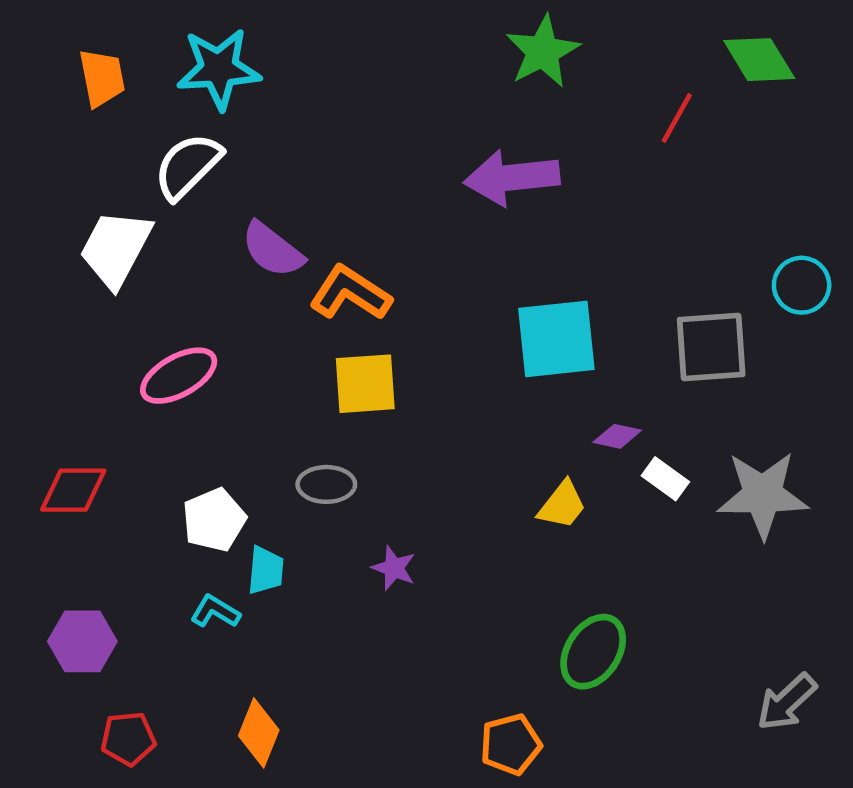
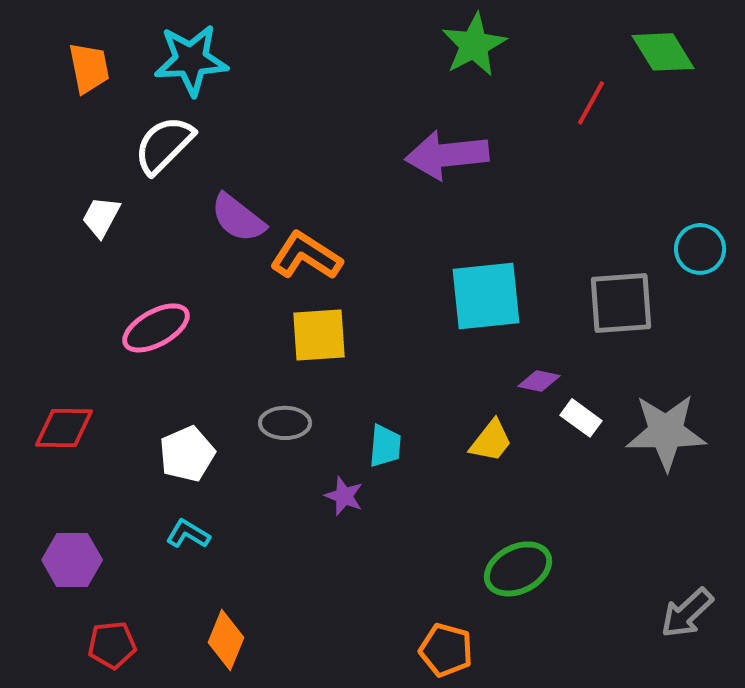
white trapezoid: (116, 249) -> (101, 217), size x0.6
cyan trapezoid: (266, 570) -> (385, 446), moved
green ellipse: (593, 652) -> (518, 569), turned 30
orange pentagon: (511, 744) -> (446, 650), turned 30

